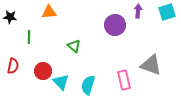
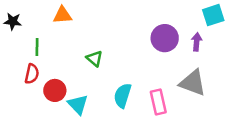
purple arrow: (138, 11) -> (197, 42), moved
purple circle: (115, 25) -> (165, 38), moved
red semicircle: (13, 66) -> (32, 74), moved
cyan semicircle: (88, 85) -> (123, 96), moved

